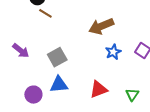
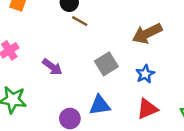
blue star: (113, 52) -> (145, 74), moved
gray square: (57, 57) -> (106, 64), moved

